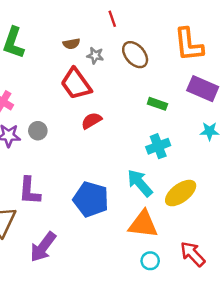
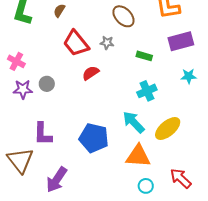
brown semicircle: (71, 44) -> (59, 11), moved, turned 136
gray star: (95, 56) -> (107, 43), moved
purple rectangle: (203, 89) -> (181, 41), turned -35

